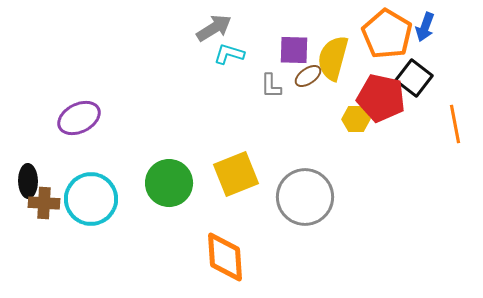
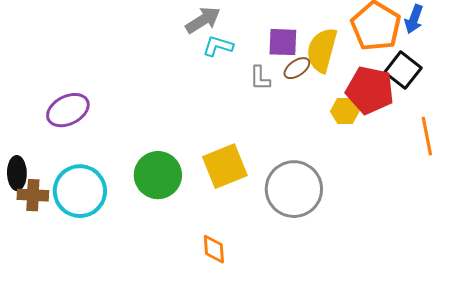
orange line: (455, 124) -> (427, 136), moved
orange diamond: (225, 257) -> (214, 249), size x0.6

